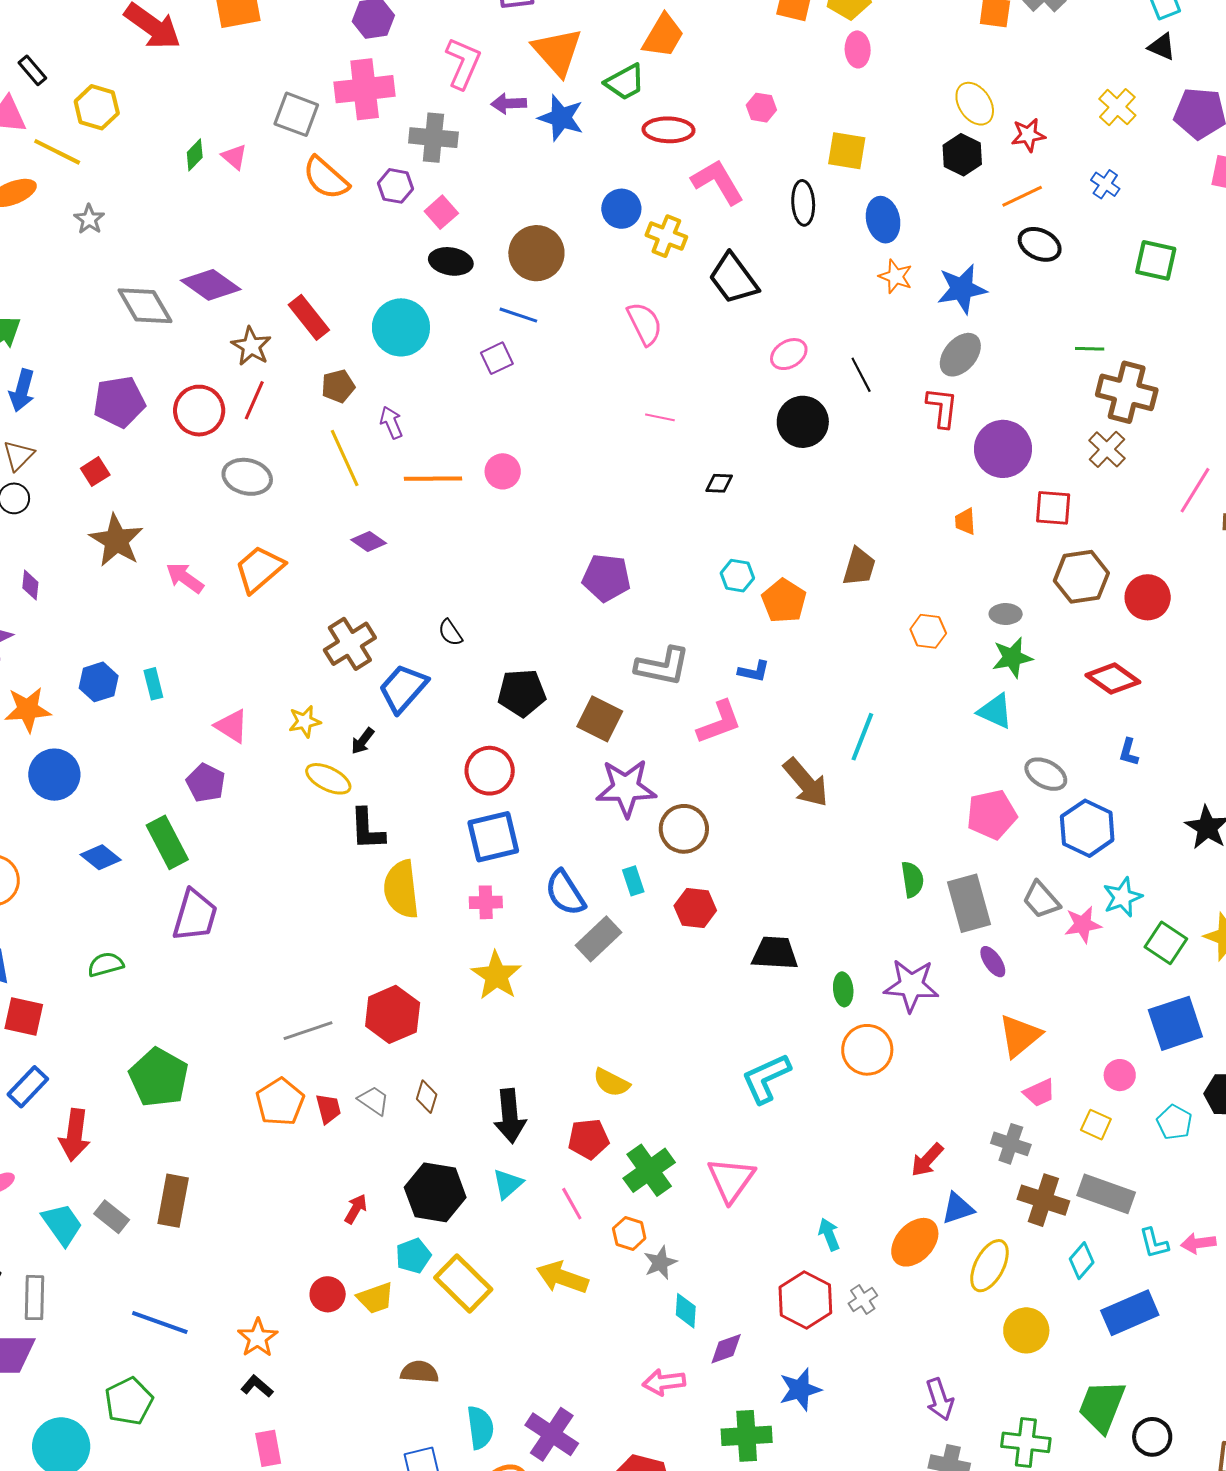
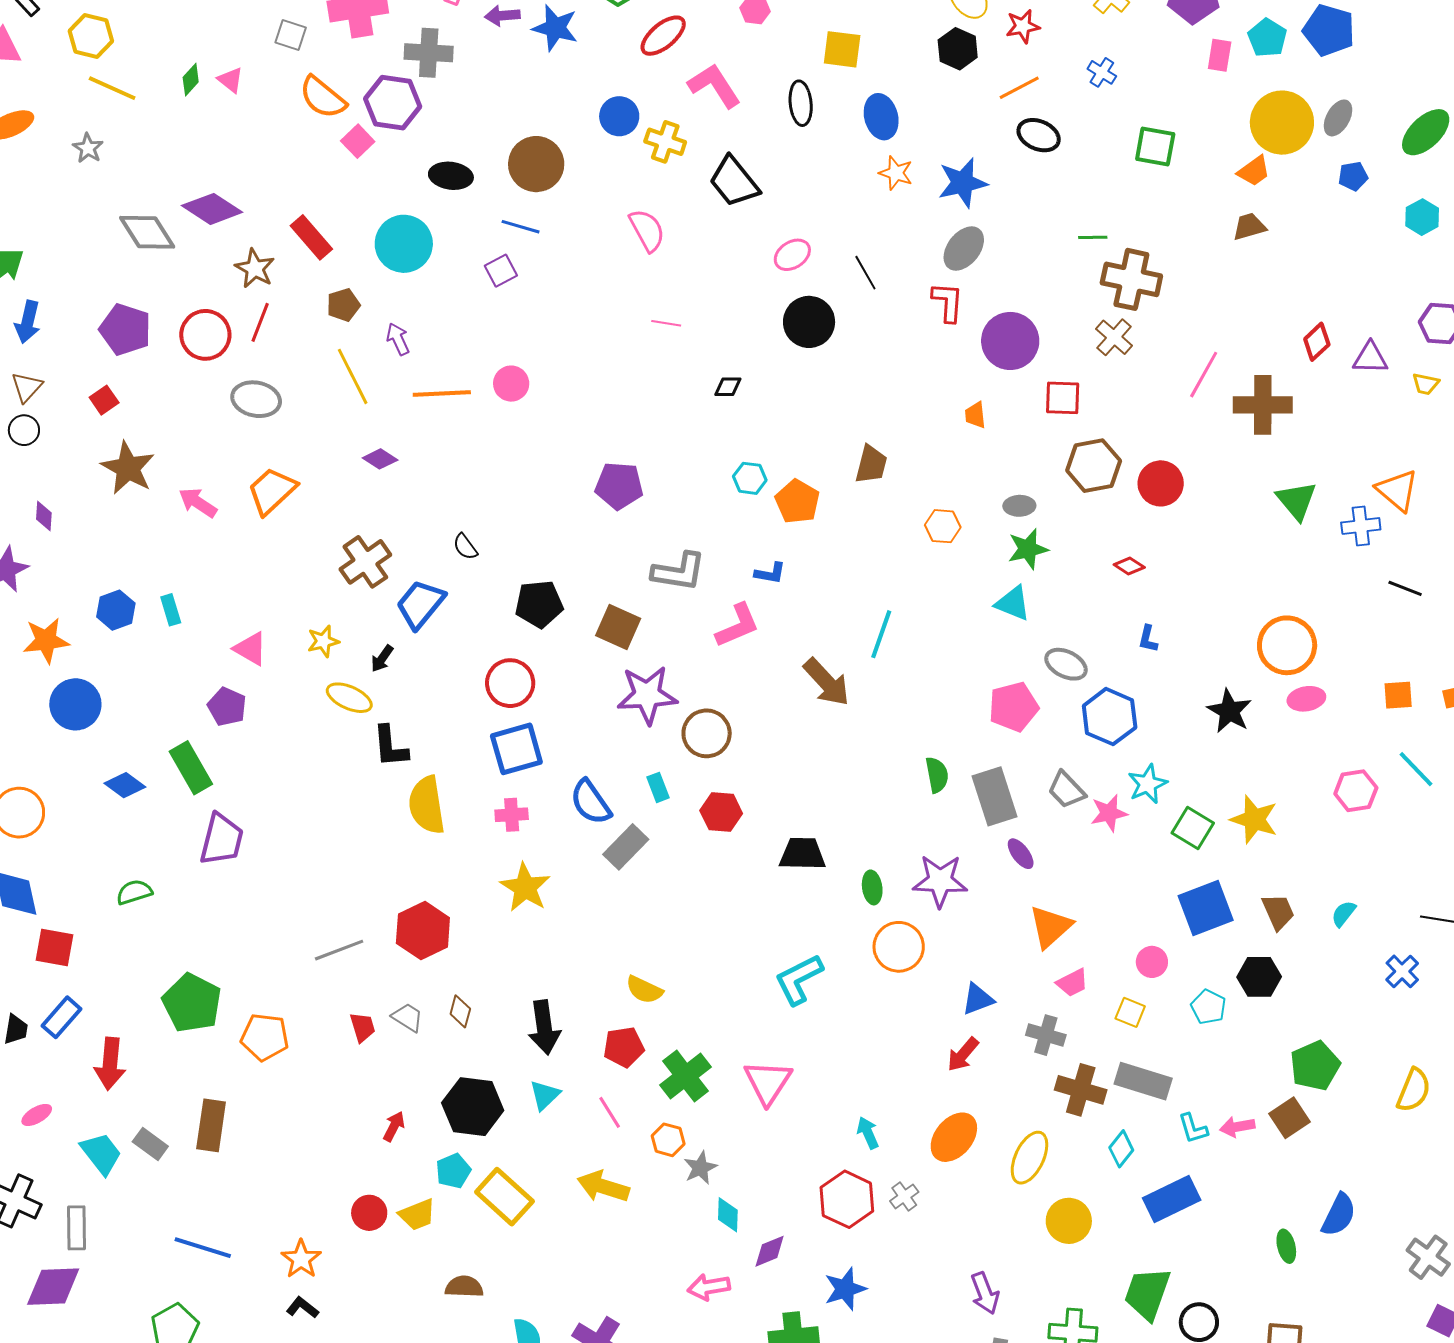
gray square: (296, 114) -> (291, 35), size x0.7
red ellipse: (668, 130) -> (663, 36), turned -39
yellow line: (57, 152) -> (112, 88), moved
purple hexagon: (395, 186) -> (393, 103), size x1.6
pink square: (441, 212) -> (358, 141), moved
purple pentagon: (119, 402) -> (125, 329), turned 30
red diamond: (1113, 679) -> (1129, 566), size x0.6
orange pentagon: (280, 1102) -> (265, 1037), moved, turned -30
blue triangle: (958, 1208) -> (978, 999), moved

